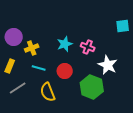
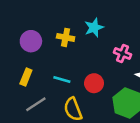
cyan star: (65, 44) -> (94, 28), moved
yellow cross: (32, 48) -> (66, 37), moved, turned 32

